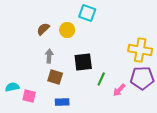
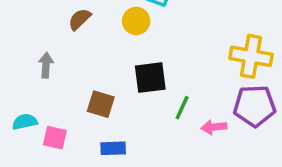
yellow circle: (67, 30) -> (136, 21), moved
gray arrow: (49, 56) -> (46, 65), moved
pink arrow: (119, 90) -> (214, 127), turned 40

